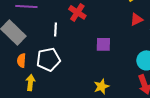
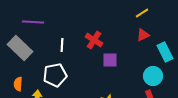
red cross: (77, 12) -> (94, 40), moved
orange semicircle: (21, 60) -> (18, 84), moved

